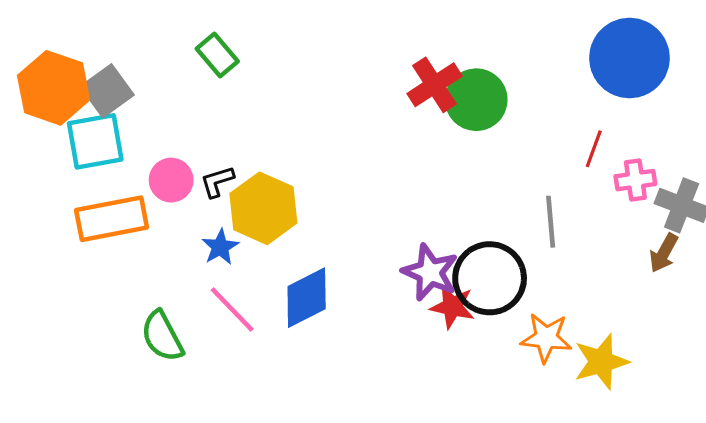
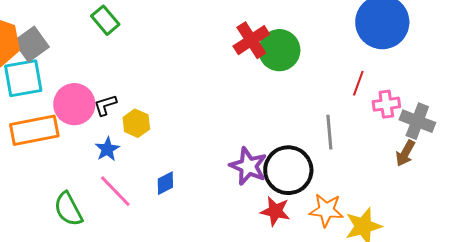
pink circle: (171, 180) -> (74, 104), size x1.4
yellow hexagon: (263, 208) -> (136, 123), size x0.6
blue diamond: (307, 298) -> (165, 183), size x0.6
red star: (452, 307) -> (275, 211), moved

